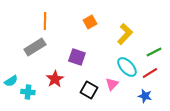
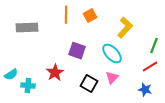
orange line: (45, 21) -> (66, 15), moved
gray rectangle: (35, 47) -> (27, 28), moved, turned 30
green line: (154, 52) -> (154, 46), turned -42
cyan ellipse: (127, 67) -> (112, 54), moved

